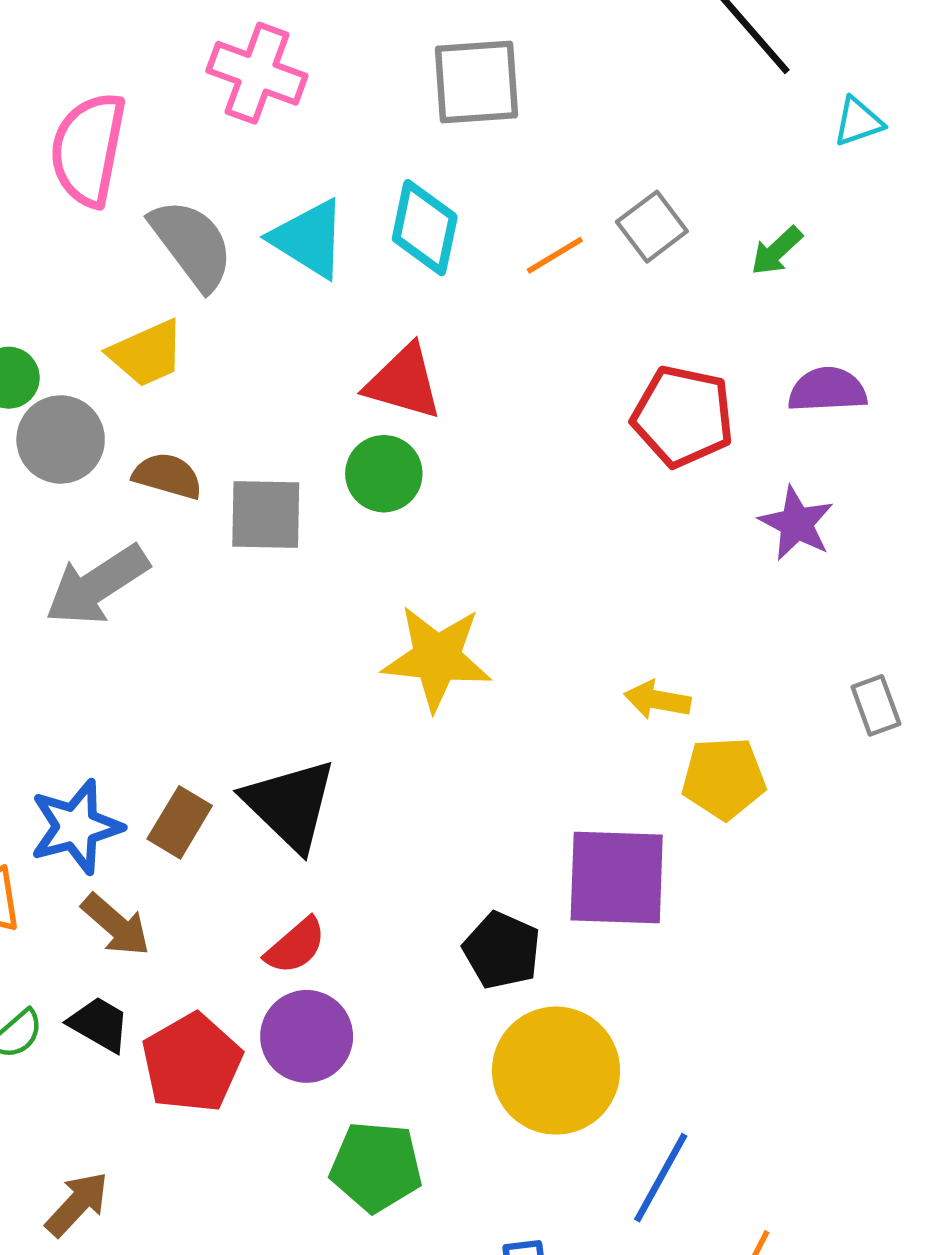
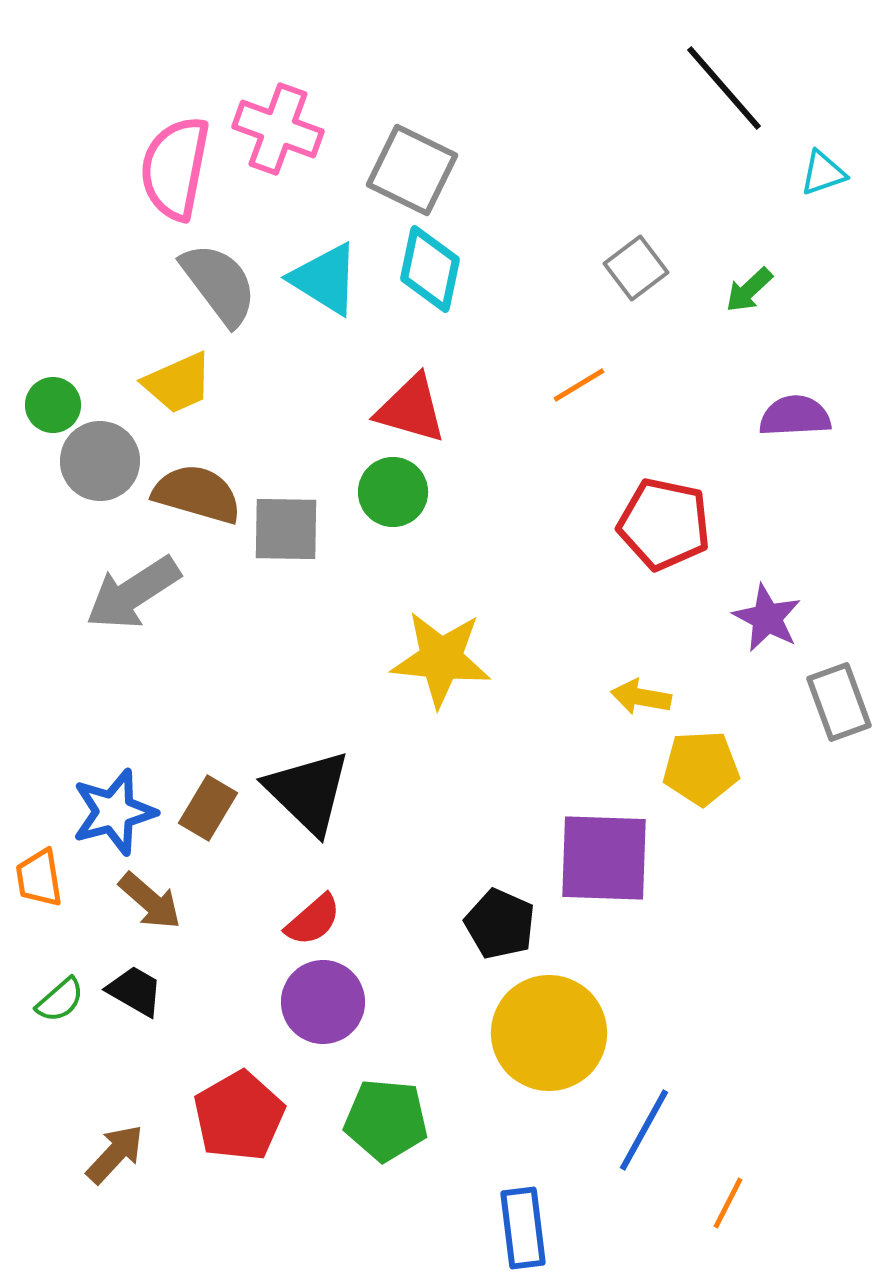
gray square: (477, 82) -> (412, 170), moved, turned 30
pink semicircle: (88, 149) -> (175, 168), moved
orange line: (555, 255) -> (579, 385), moved
red pentagon: (683, 416) -> (664, 524), moved
brown semicircle: (168, 476) -> (197, 494), size x1.4
purple star: (796, 523) -> (767, 618), moved
gray rectangle: (876, 705) -> (839, 702), size x1.4
red pentagon: (192, 1063) -> (239, 1116), moved

